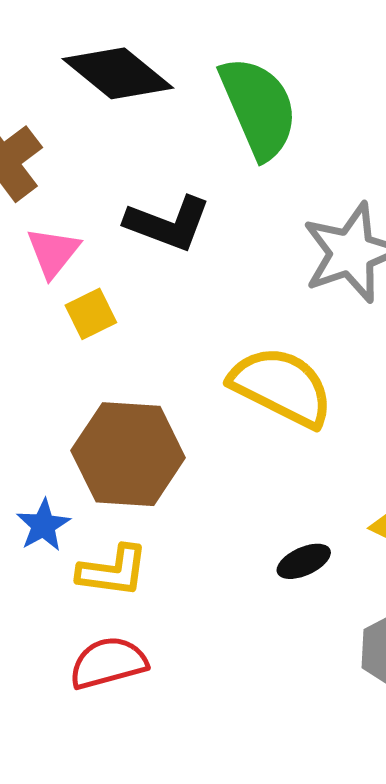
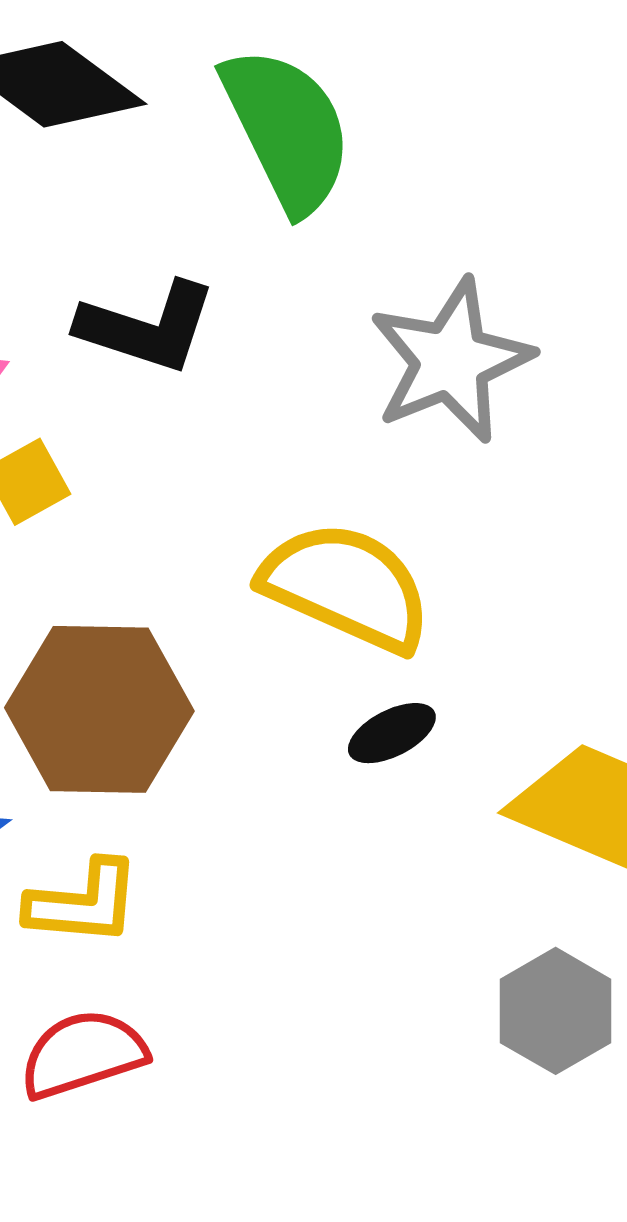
black ellipse: (304, 561) -> (392, 733), moved

